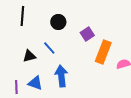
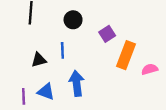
blue line: (49, 48) -> (62, 50), turned 40

